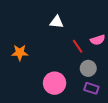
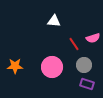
orange star: (20, 53) -> (15, 66), moved
pink circle: (55, 83) -> (52, 67), moved

